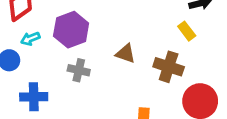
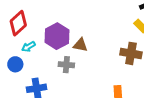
brown triangle: (126, 54) -> (80, 45), moved

